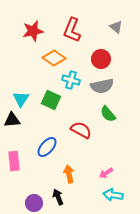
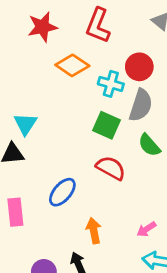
cyan cross: (71, 80) -> (111, 84), moved
gray semicircle: (102, 86) -> (141, 105), turned -60
green square: (51, 100) -> (107, 125), moved

